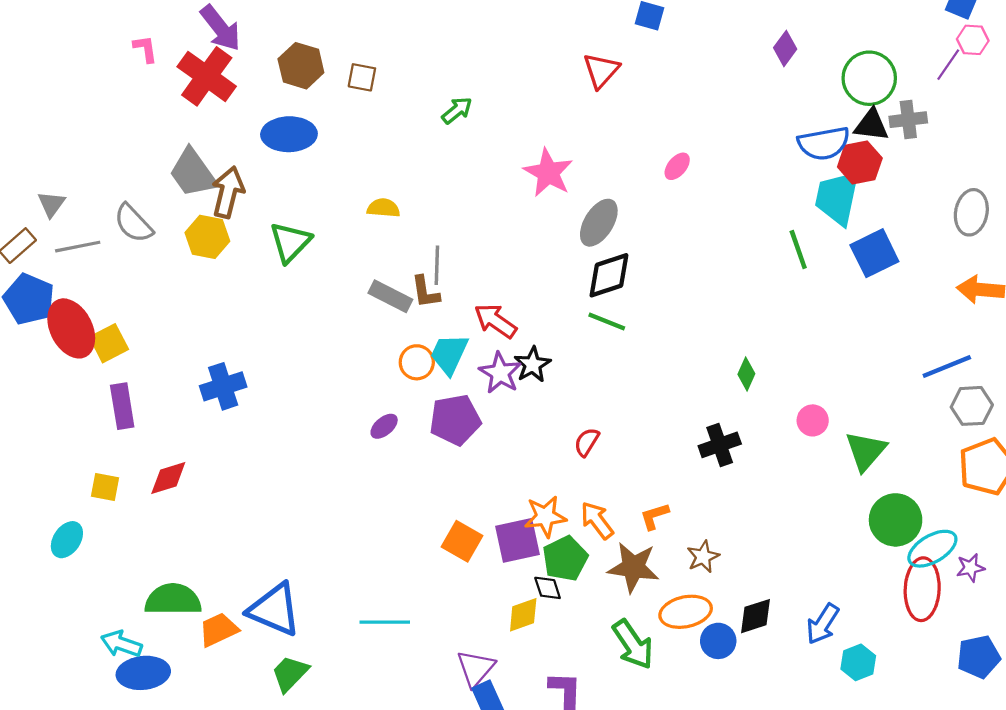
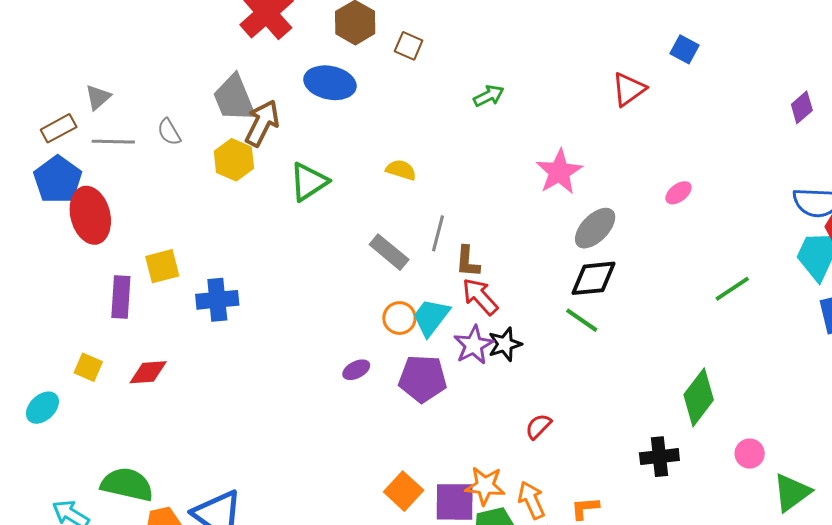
gray semicircle: (133, 223) -> (169, 132), size x0.7
green line: (798, 249) -> (732, 289), moved, turned 63
brown L-shape: (425, 292) -> (468, 262), moved
yellow square: (109, 343) -> (162, 266), moved
green diamond: (746, 374) -> (699, 397), size x1.8

